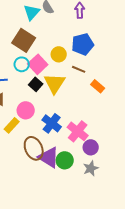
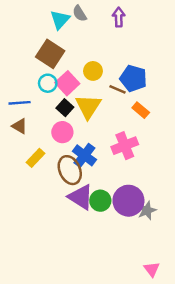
blue pentagon: (83, 44) -> (133, 78), moved, turned 30
pink circle: (26, 110) -> (62, 132), moved
pink cross: (78, 131) -> (125, 146), moved, turned 30
purple circle: (91, 147) -> (128, 201), moved, size x1.6
brown ellipse: (34, 148) -> (70, 170), moved
gray star: (91, 168) -> (147, 210), moved

